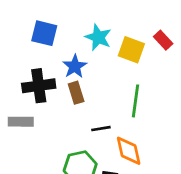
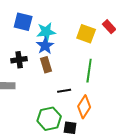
cyan star: (98, 37) -> (46, 32), moved, turned -30
black cross: (39, 86) -> (19, 60), size x0.7
orange diamond: (129, 151) -> (84, 107), turned 45

